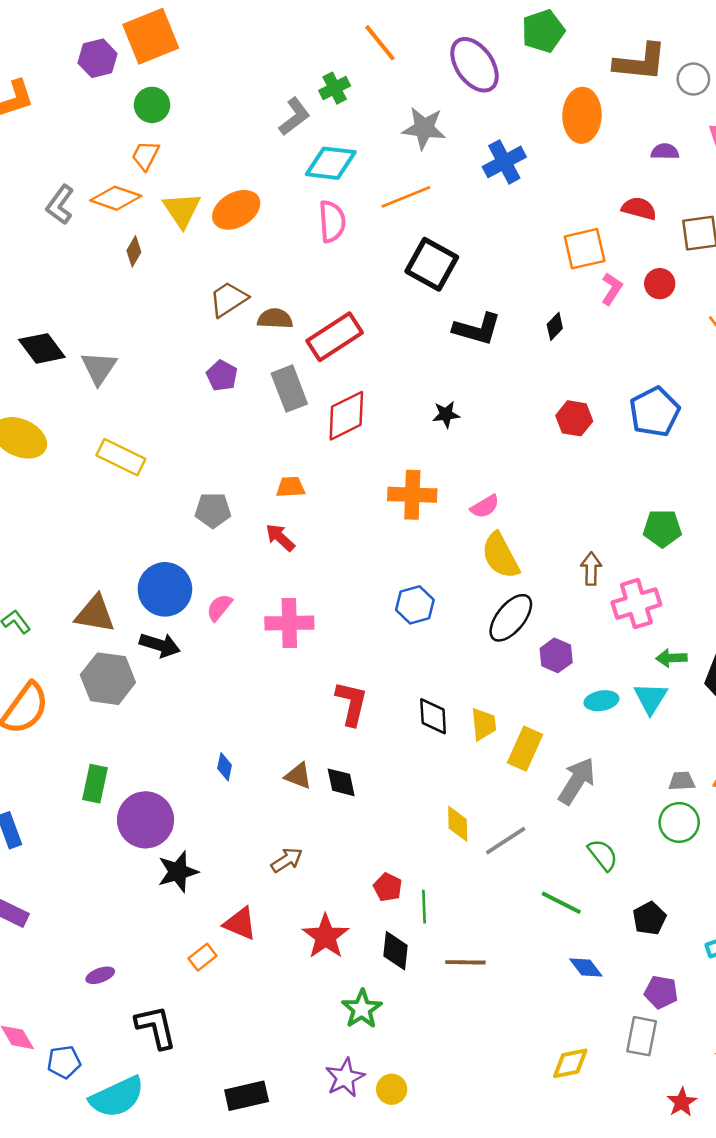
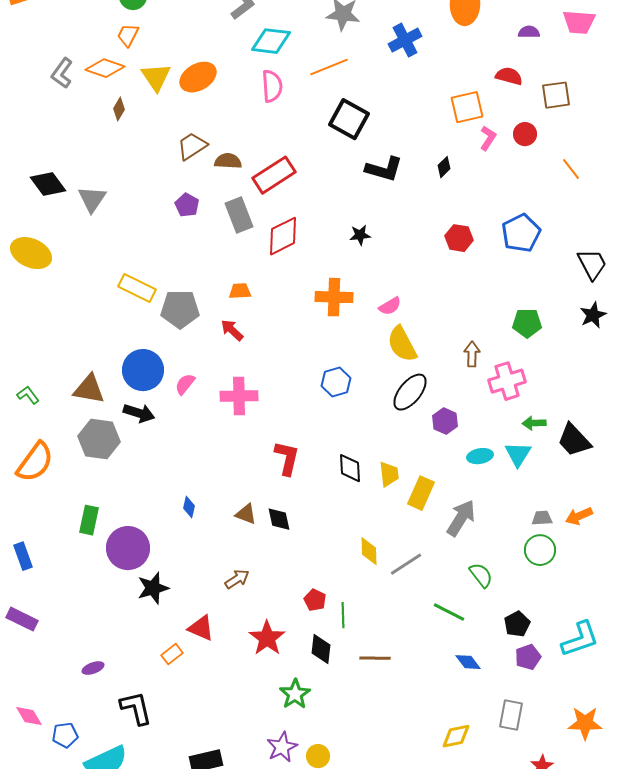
yellow rectangle: (121, 457) -> (137, 288), moved
gray pentagon: (213, 510) -> (180, 309), size x1.4
purple pentagon: (661, 992) -> (528, 657), moved, turned -30

